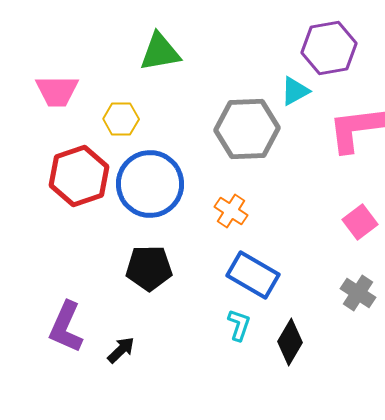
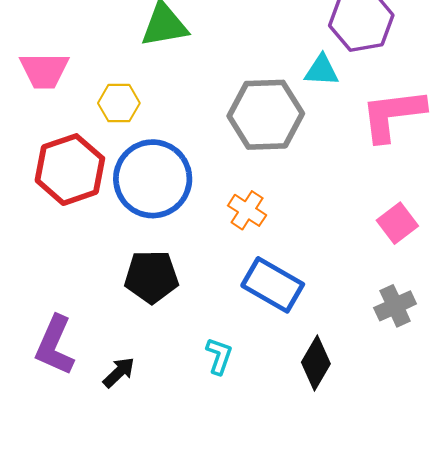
cyan triangle: (295, 91) -> (322, 70), turned 32
gray cross: (358, 293) -> (395, 306), turned 32
cyan L-shape: (239, 325) -> (219, 356), moved

